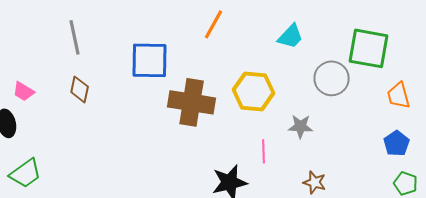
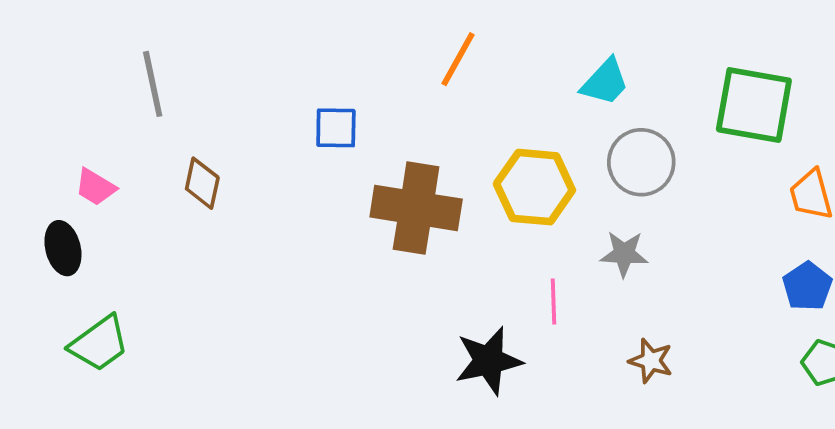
gray line: (75, 37) -> (153, 84), moved
blue square: (150, 60) -> (336, 128), size x0.6
gray circle: (332, 78) -> (641, 162), moved

